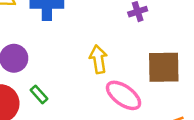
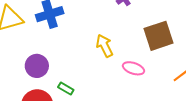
pink ellipse: (124, 95) -> (133, 68), size x0.7

